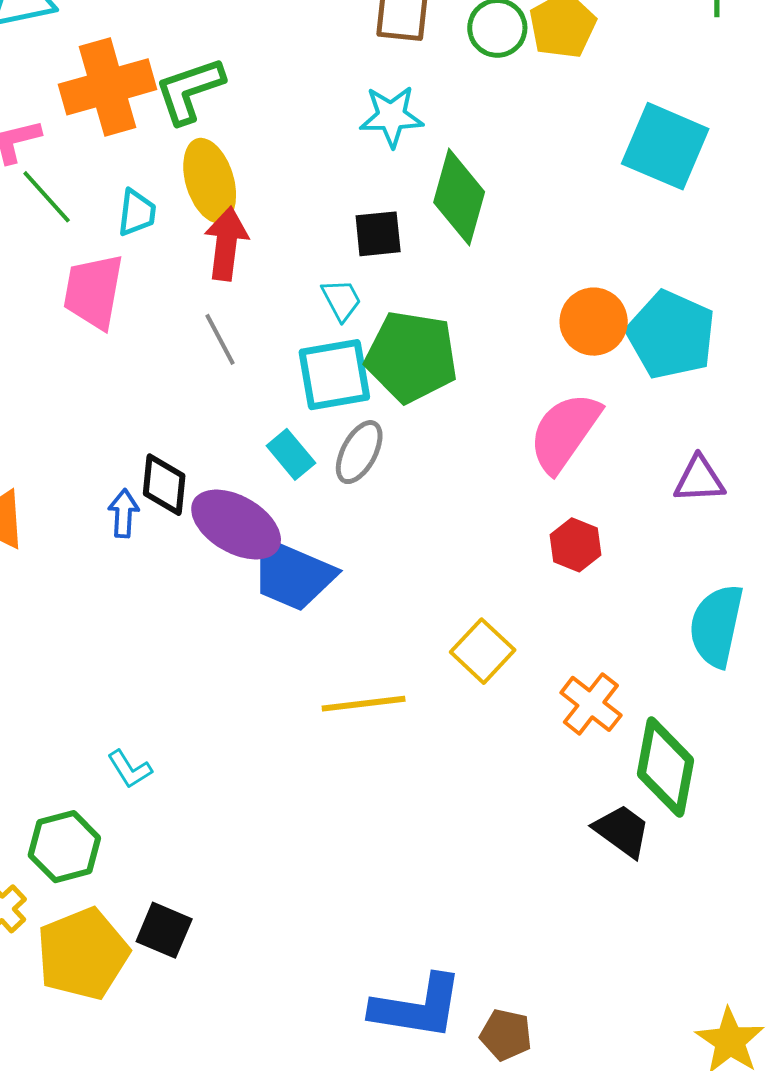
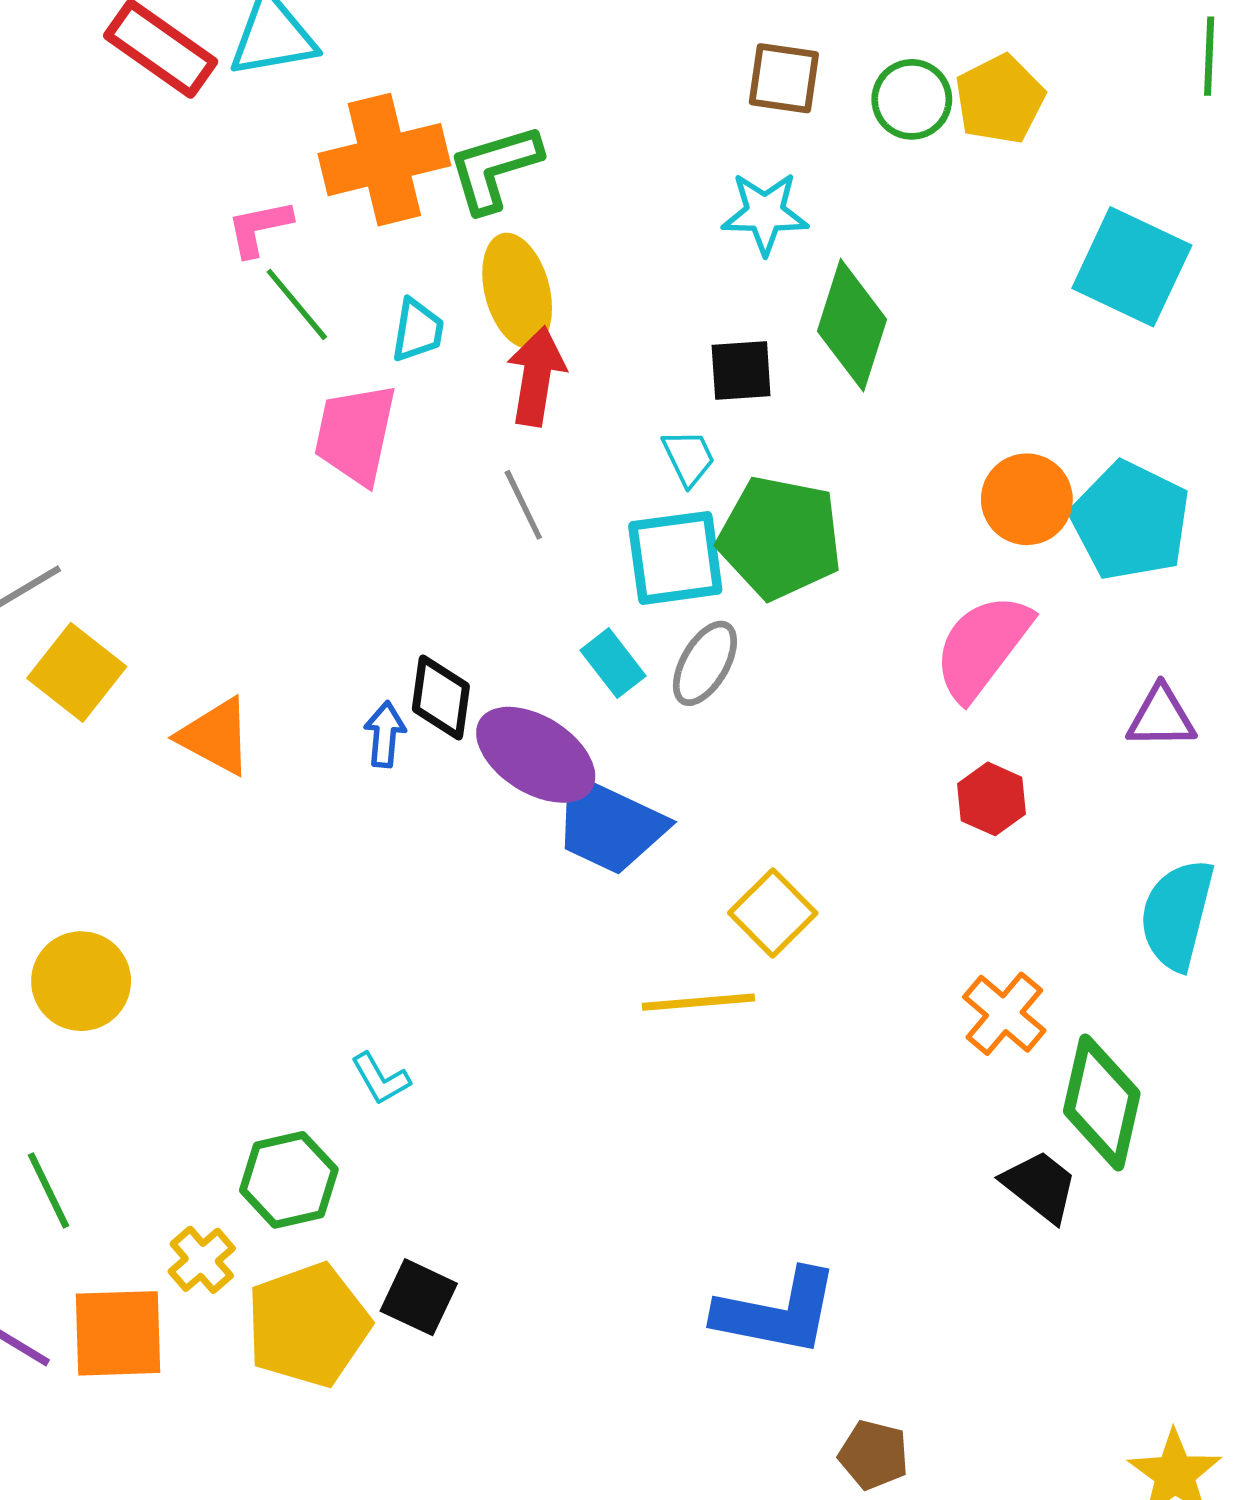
yellow square: (483, 651) -> (773, 913), moved
blue L-shape: (417, 1007) -> (777, 1312), moved

